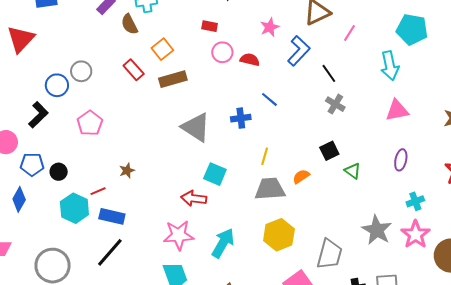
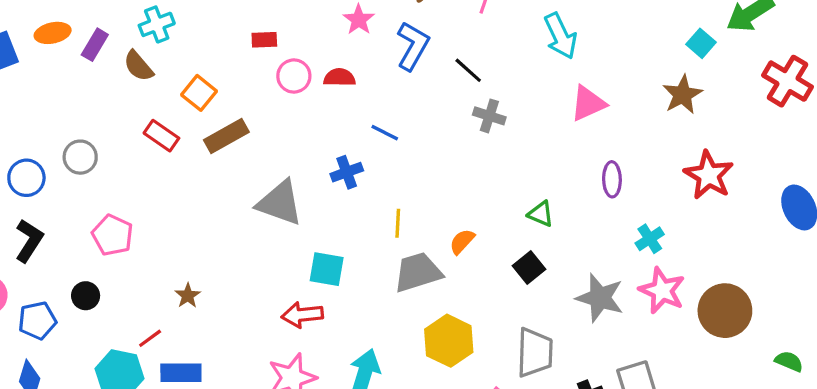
blue circle: (57, 85) -> (26, 178), moved
black square: (329, 151) -> (529, 267), moved
black circle: (59, 172) -> (86, 296), moved

